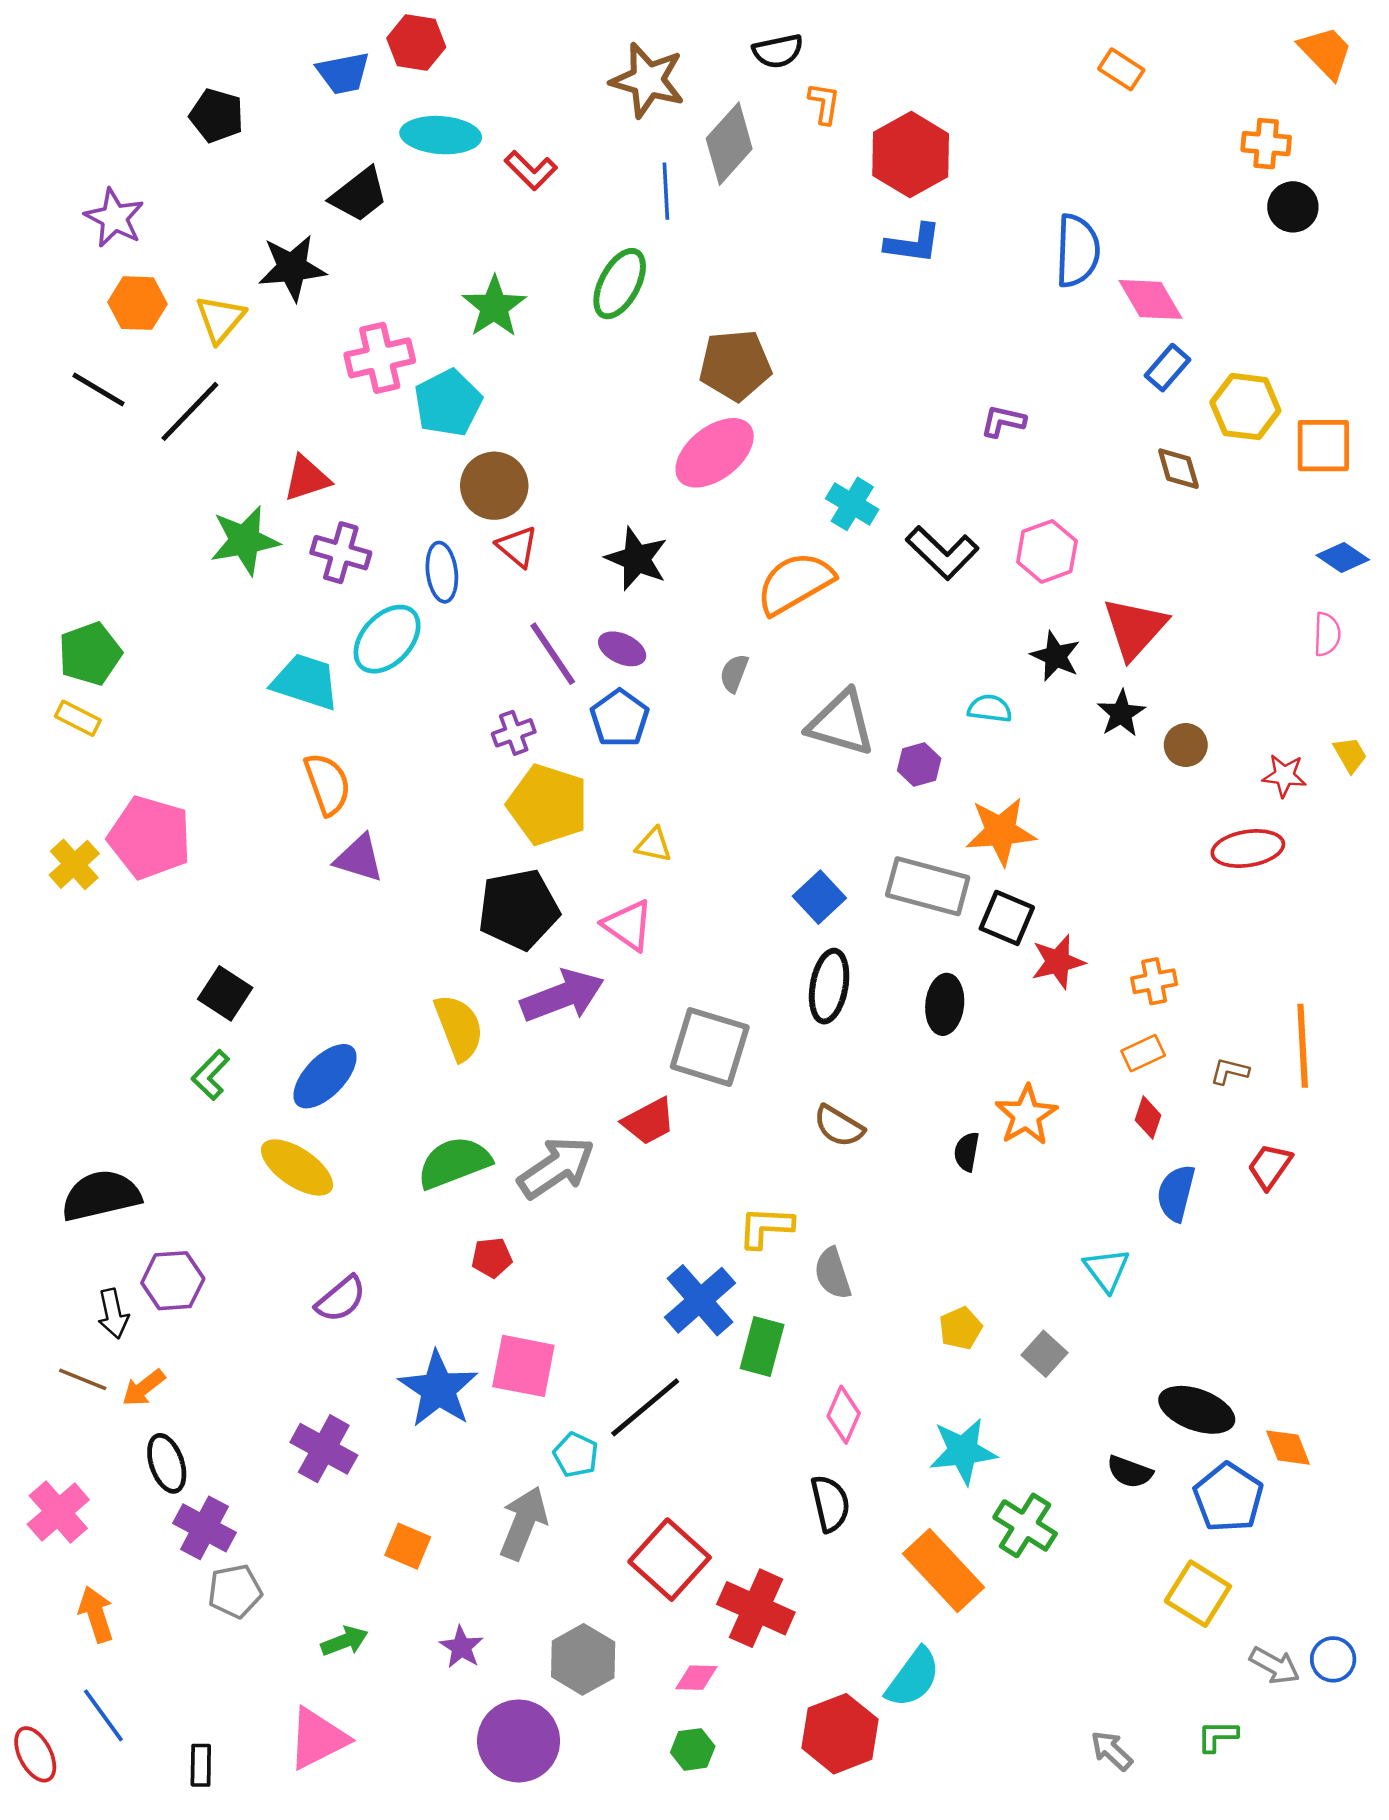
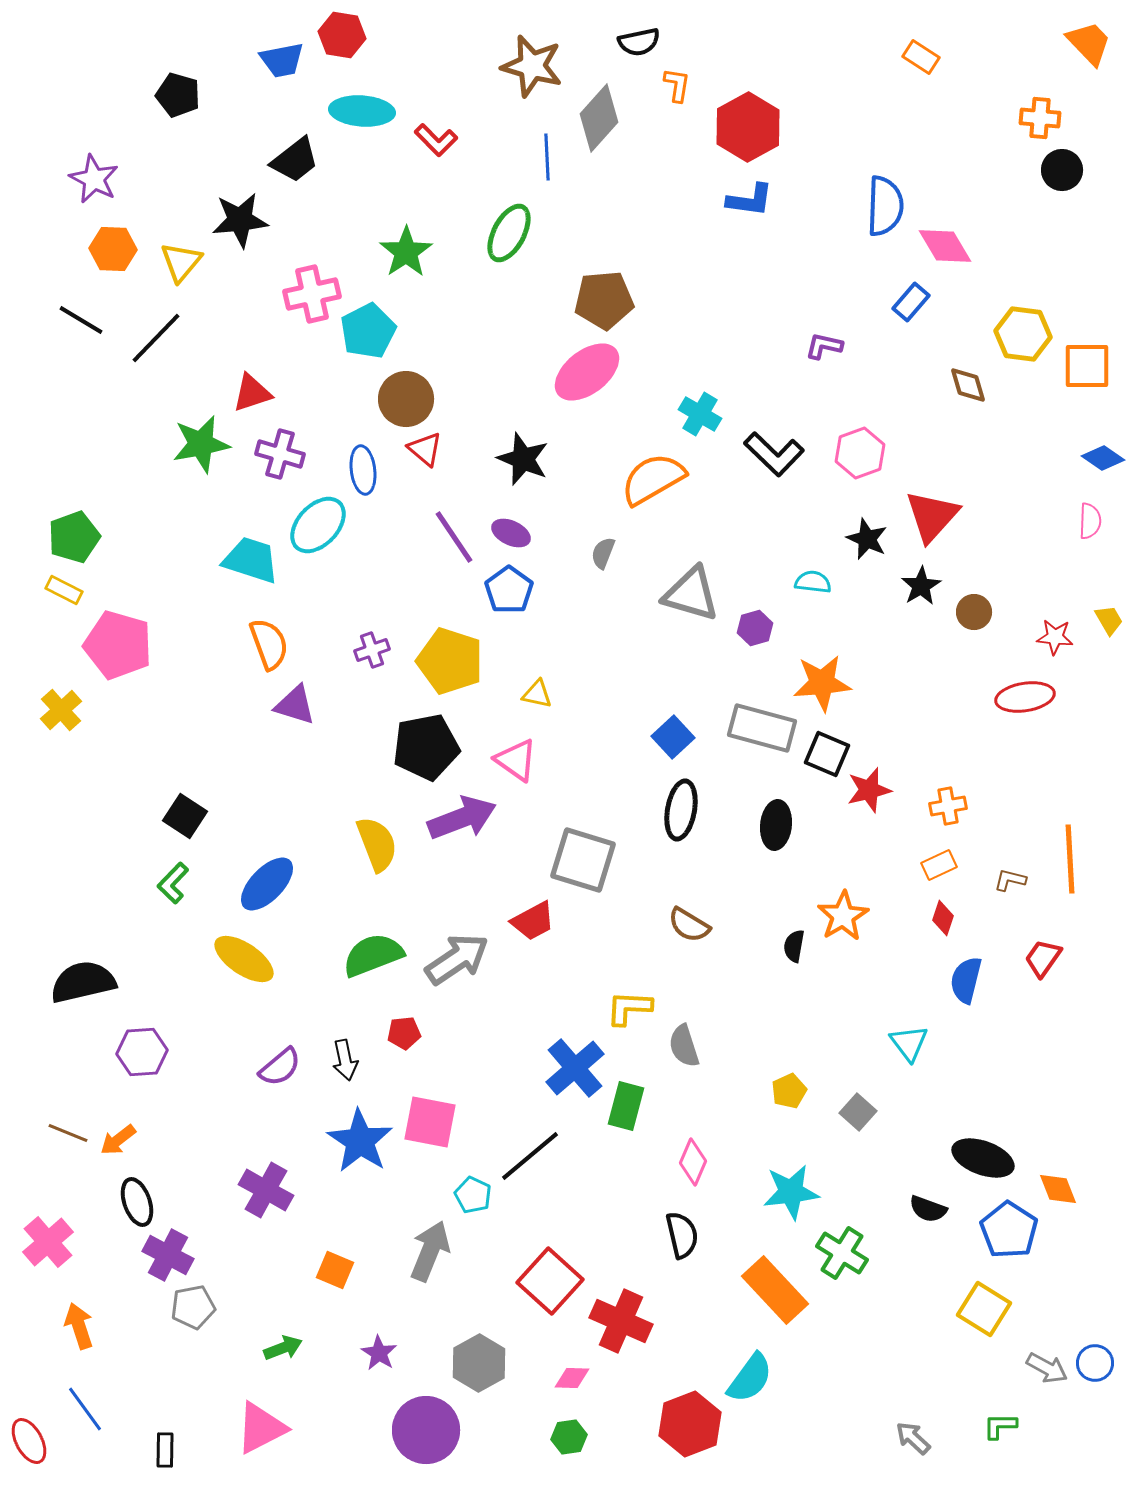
blue rectangle: (1167, 368) -> (911, 302), moved
purple cross: (514, 733) -> (372, 650), moved
pink pentagon: (150, 838) -> (118, 645), moved
black arrow: (113, 1314) -> (345, 1060), moved

